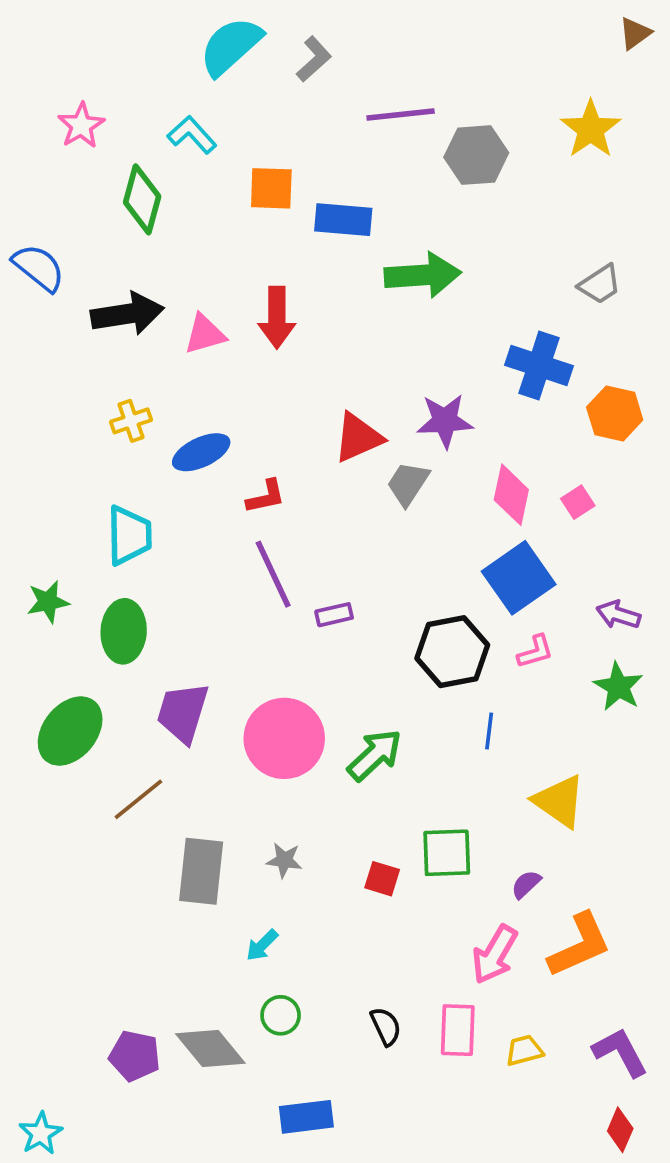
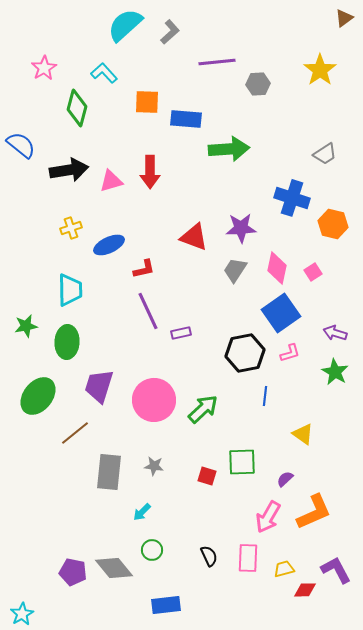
gray hexagon: (476, 155) -> (258, 84), size x0.7
red triangle: (358, 437) -> (194, 237), turned 44
gray trapezoid: (408, 484) -> (235, 270), moved
yellow triangle: (559, 801) -> (303, 434), size x0.7
red diamond: (620, 1130) -> (305, 590), moved, turned 65

